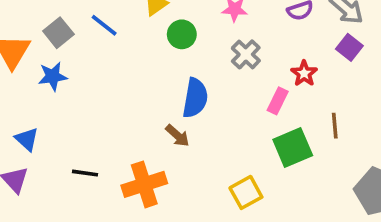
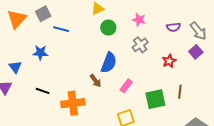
blue line: (104, 25) -> (61, 29), moved, turned -35
blue star: (53, 76) -> (40, 53), moved
pink rectangle: (278, 101) -> (126, 86), moved

